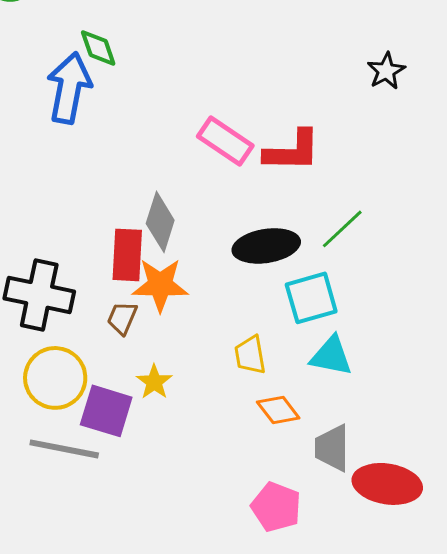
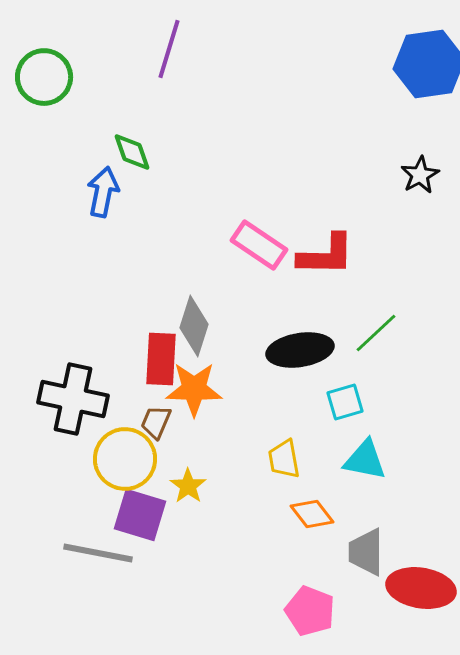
blue arrow: (69, 88) -> (103, 192), size x0.7
cyan square: (311, 298) -> (345, 402), size x0.7
yellow circle: (55, 378) -> (125, 459), moved

